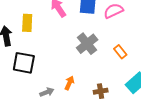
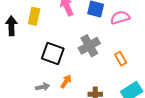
black square: (24, 63) -> (53, 53), moved

